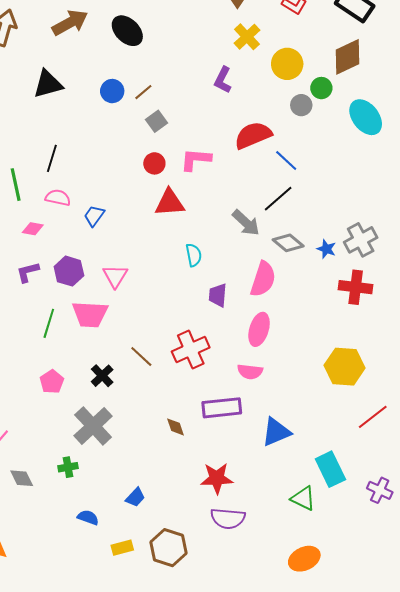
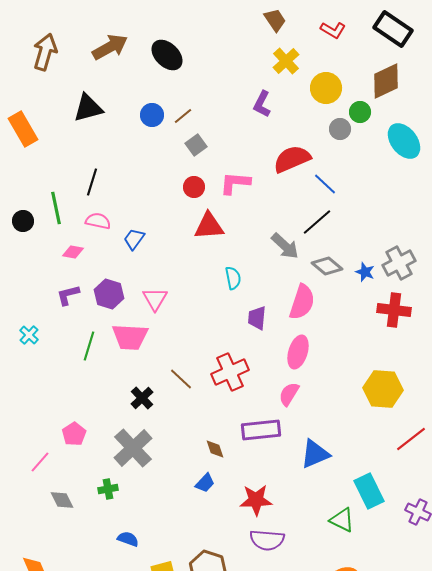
pink semicircle: (250, 372) -> (289, 394), turned 115
pink pentagon: (52, 382) -> (74, 434), moved
blue trapezoid: (135, 497) -> (205, 483), moved

